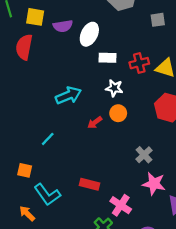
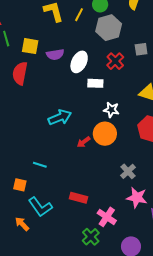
red cross: (139, 63) -> (115, 61), moved, turned -30
white star: (114, 88) -> (111, 110), moved
orange circle: (118, 113) -> (105, 134), size x1.5
cyan line: (48, 139) -> (40, 165), moved, turned 64

